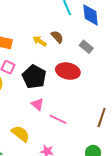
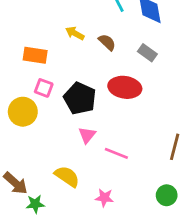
yellow arrow: (40, 41) -> (75, 33), moved
pink triangle: (38, 104) -> (87, 135), turned 32

